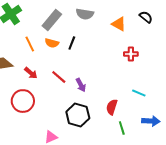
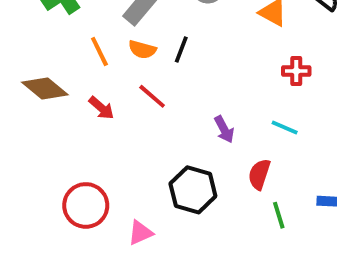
red line: (59, 77) -> (152, 96), moved
purple arrow: (81, 85) -> (224, 129), moved
cyan line: (139, 93) -> (285, 127), moved
red circle: (23, 101) -> (86, 205), moved

